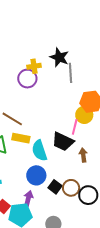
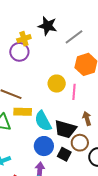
gray line: (70, 73) -> (74, 37), moved, turned 66
yellow circle: (84, 115) -> (57, 84), moved
black trapezoid: (63, 141) -> (65, 129), moved
brown circle: (71, 188) -> (80, 143), moved

